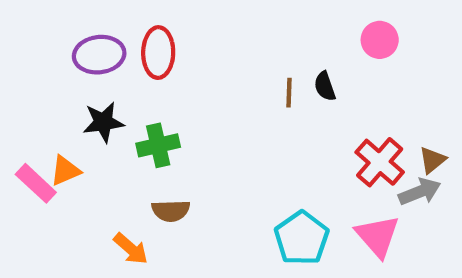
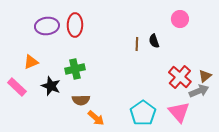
black star: (103, 122) -> (51, 86), moved, turned 30
orange triangle: (65, 171) -> (31, 62), moved
orange arrow: (131, 249) -> (96, 118), moved

